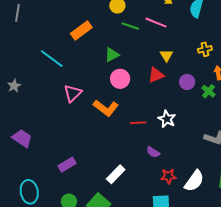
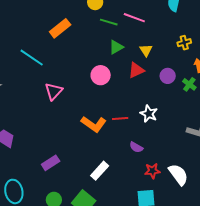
green triangle: (112, 55) -> (116, 47), moved
orange L-shape: (106, 108) -> (94, 124), moved
white semicircle: (194, 181) -> (178, 175), turned -70

